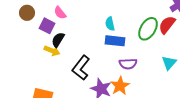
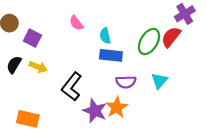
pink semicircle: (60, 13) -> (76, 23), moved
black semicircle: (58, 40) -> (14, 65), moved
cyan triangle: (169, 63) -> (159, 81), moved

